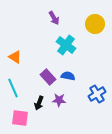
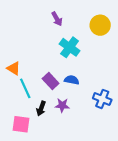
orange triangle: (15, 57) -> (14, 68), moved
cyan line: (13, 88) -> (25, 88), moved
blue cross: (97, 94) -> (102, 99), turned -36

